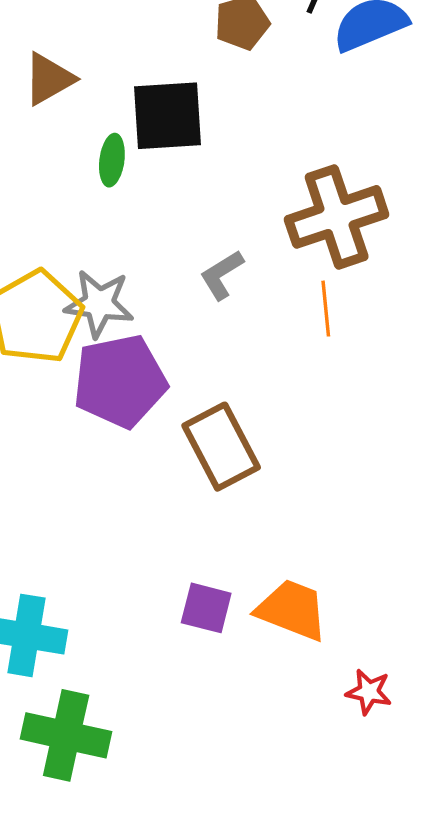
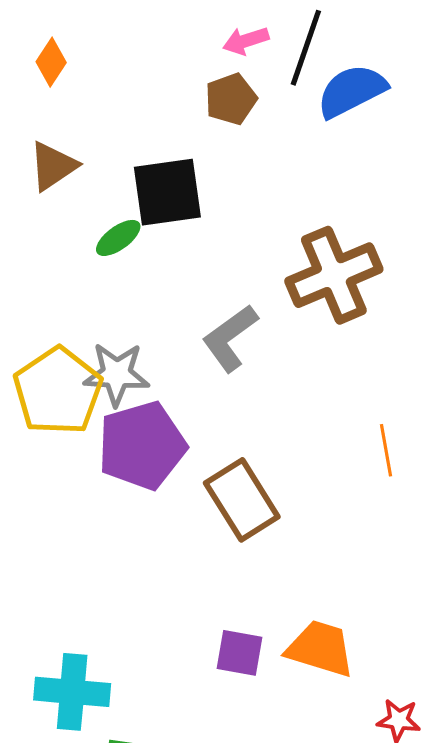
green ellipse: (112, 160) -> (118, 238), turned 51
gray L-shape: (222, 275) -> (230, 338), size x1.4
orange line: (326, 309) -> (386, 450), moved

